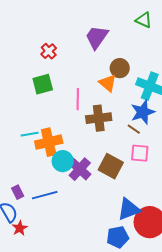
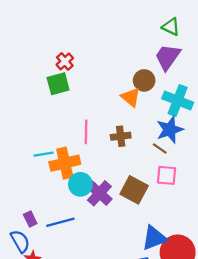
purple trapezoid: (97, 37) -> (168, 57), moved
green square: (43, 84) -> (58, 84), moved
pink line: (78, 99) -> (86, 132), moved
brown cross: (99, 118) -> (121, 136), size x0.7

